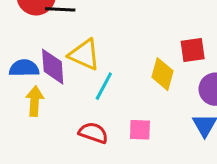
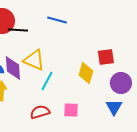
red semicircle: (93, 133) -> (40, 112), turned -36

